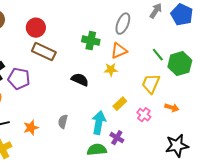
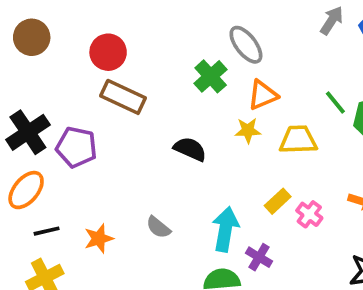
gray ellipse: (123, 24) -> (246, 45), moved, turned -60
green cross: (91, 41) -> (211, 76), turned 36
yellow trapezoid: (151, 84) -> (298, 140), moved, turned 65
yellow rectangle: (120, 104) -> (278, 201), moved
gray semicircle: (63, 122) -> (158, 227), turned -64

